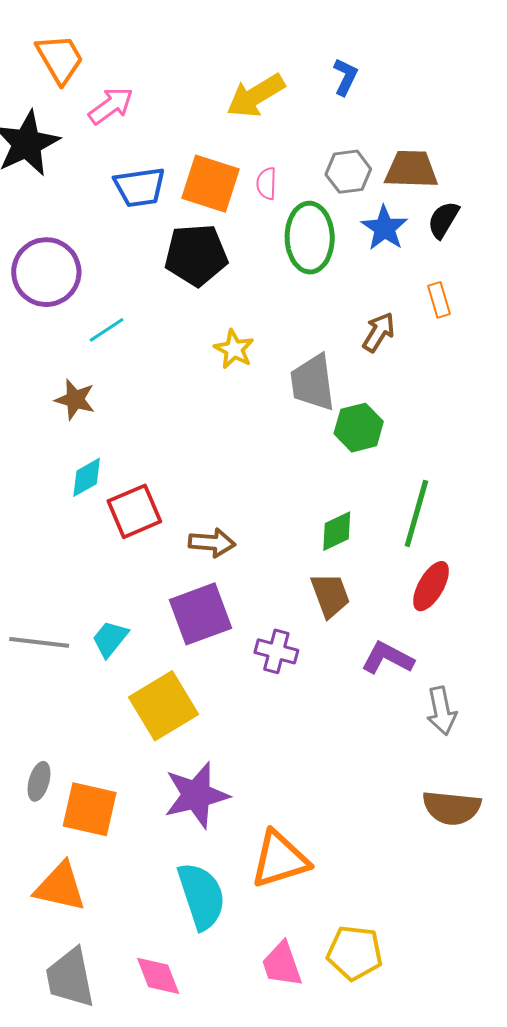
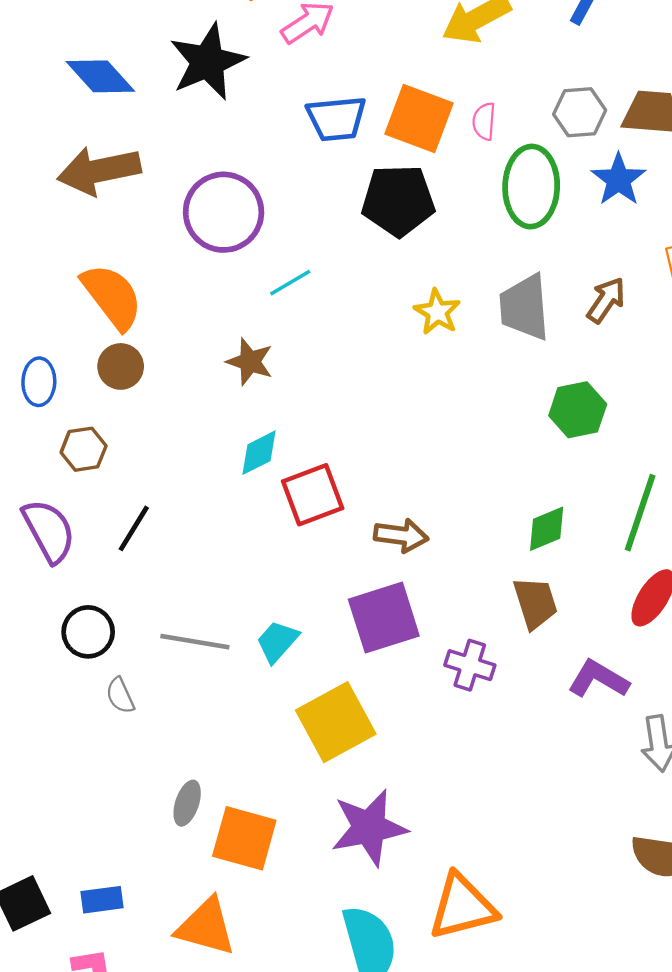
gray trapezoid: (313, 383) -> (525, 307), moved

